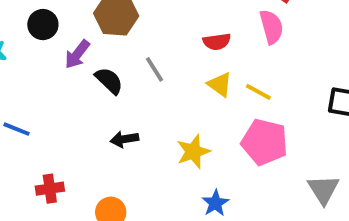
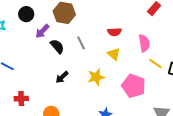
pink semicircle: (271, 27) -> (144, 43), moved
yellow line: (258, 92) -> (155, 64), moved
black arrow: (124, 139) -> (62, 77), turned -40
yellow star: (193, 152) -> (96, 77), moved

